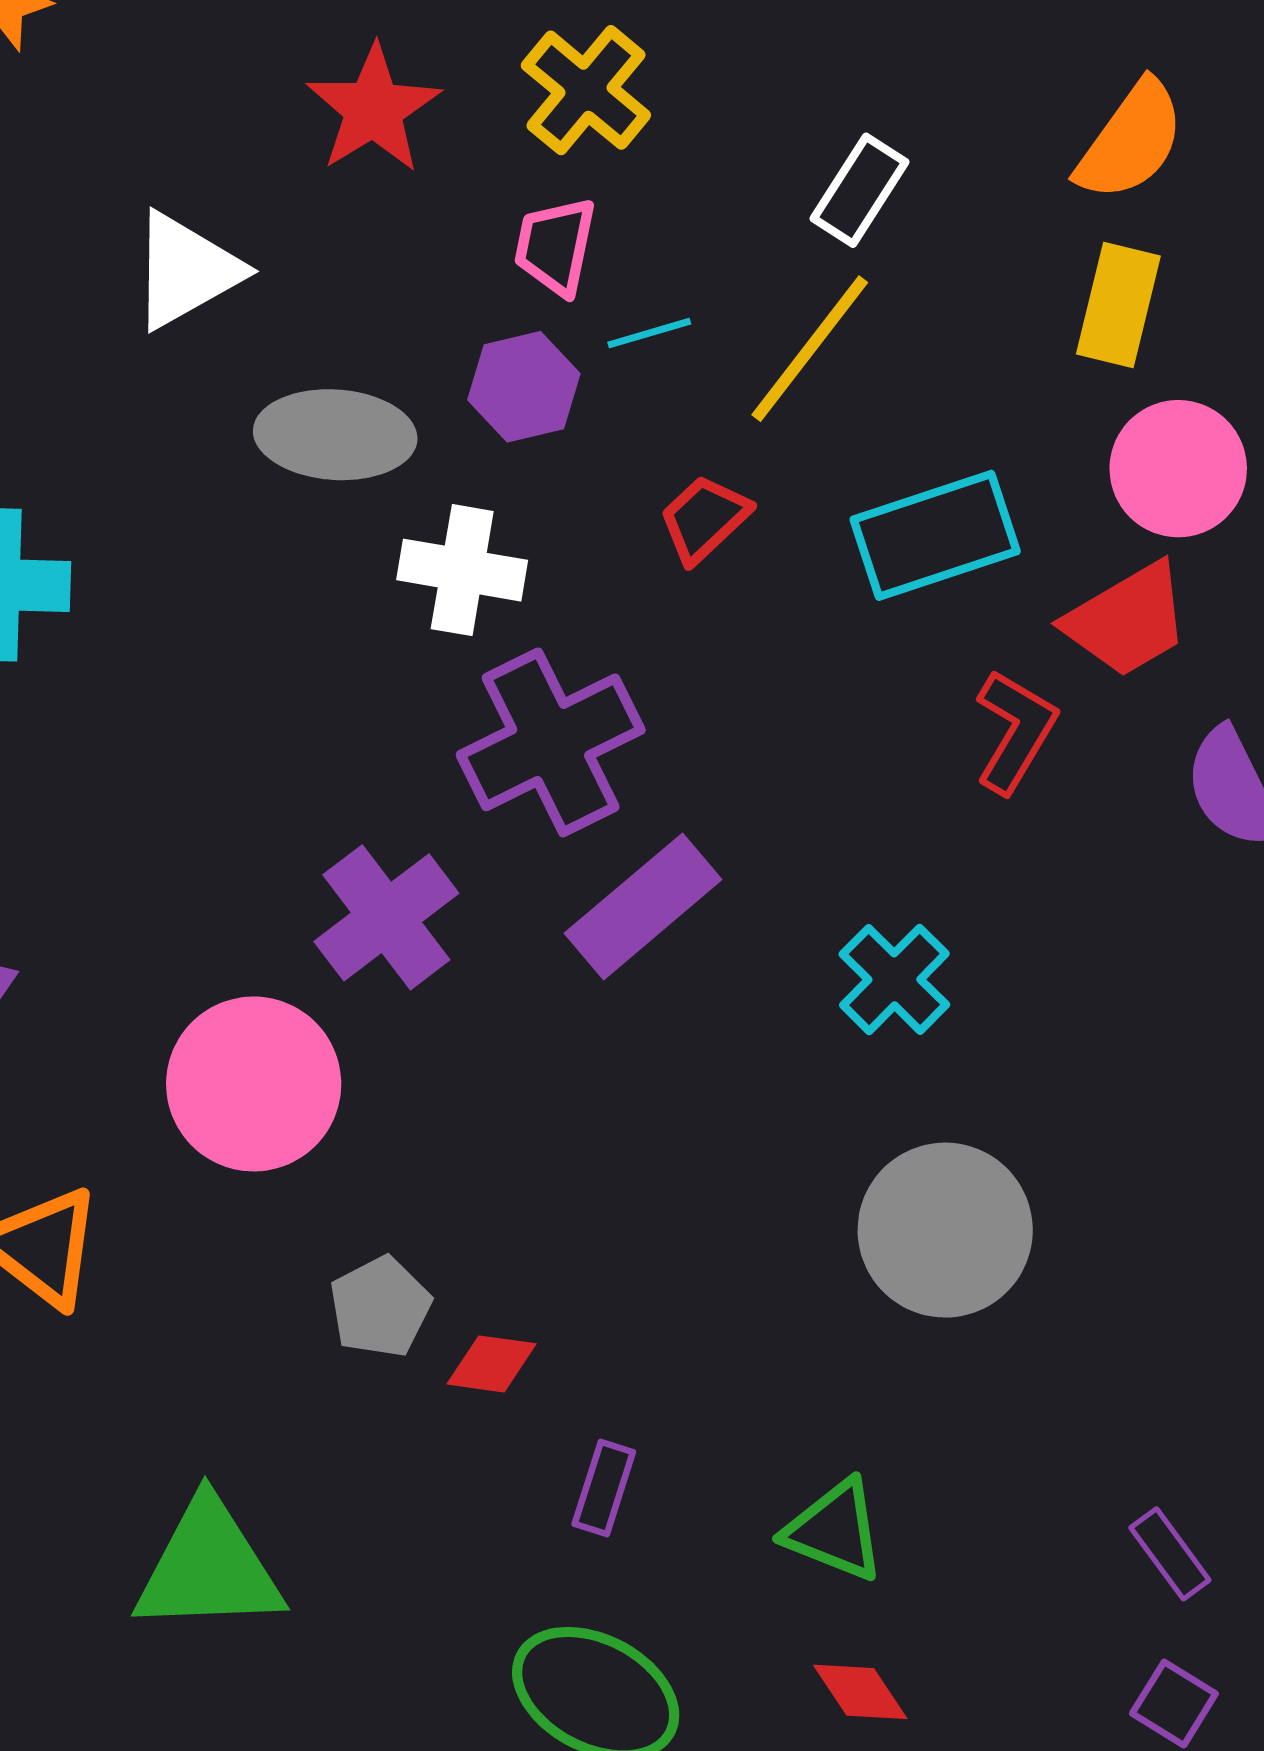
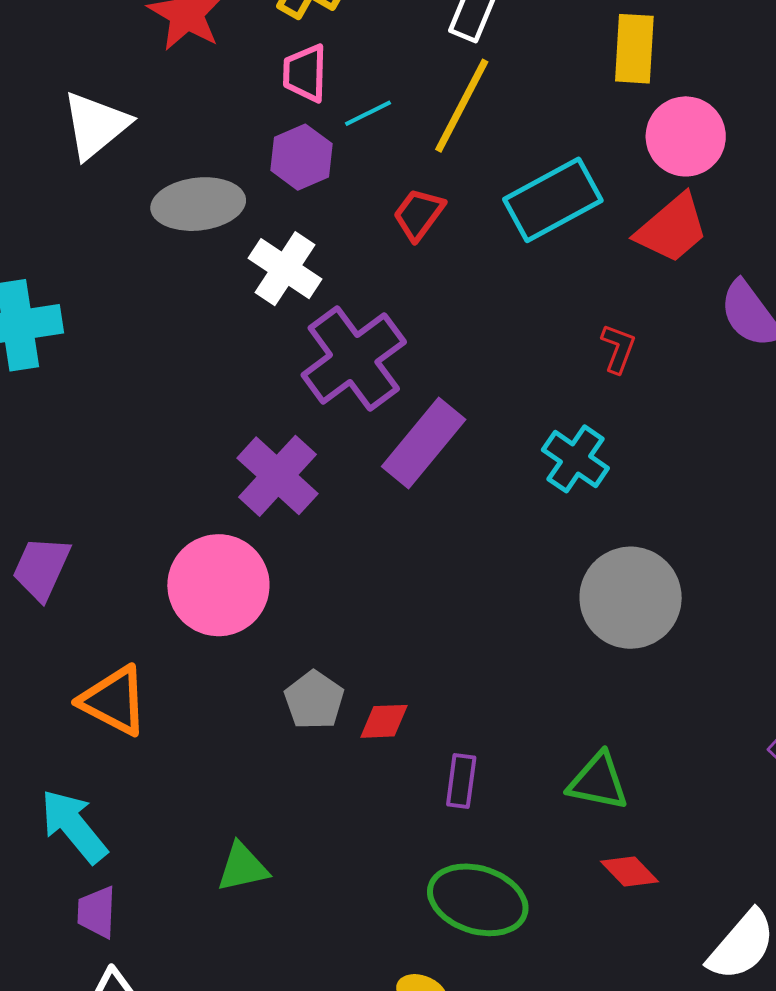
white cross: (462, 570) -> (285, 269), turned 34
red L-shape: (1015, 731) -> (618, 348), moved, size x0.7
green triangle: (209, 1567) -> (243, 867), size x0.6

